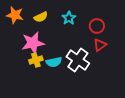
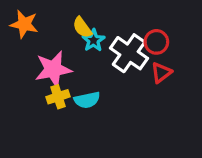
yellow semicircle: (41, 17) -> (82, 27), moved, turned 80
cyan star: (69, 18) -> (94, 40), moved
white cross: (78, 60) -> (129, 53), moved

